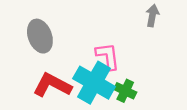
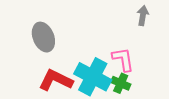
pink L-shape: (108, 56) -> (123, 59), moved

